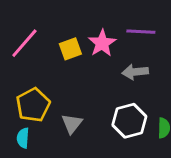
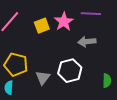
yellow pentagon: (33, 105) -> (16, 65), turned -30
white hexagon: (129, 121) -> (70, 71), moved

